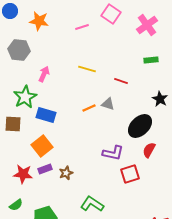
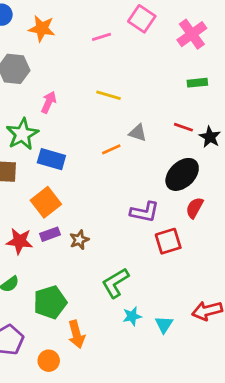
red line: (121, 81) -> (183, 127), moved
gray triangle: (108, 104) -> (138, 133), moved
green L-shape: (92, 204) -> (115, 283), turned -65

